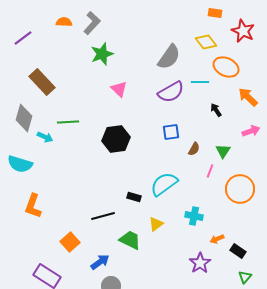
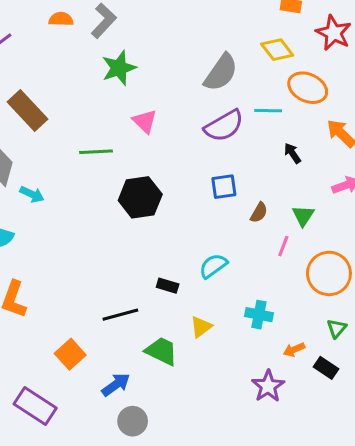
green line: (68, 122) -> (96, 152), moved
cyan semicircle: (164, 184) -> (213, 266), size x0.7
green triangle: (245, 277) -> (337, 328), moved

